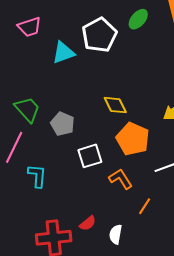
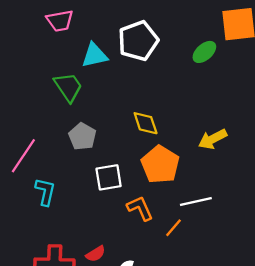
green ellipse: (138, 19) -> (204, 52), moved
green trapezoid: (27, 109) -> (68, 87), moved
orange line: (145, 206) -> (173, 228), moved

